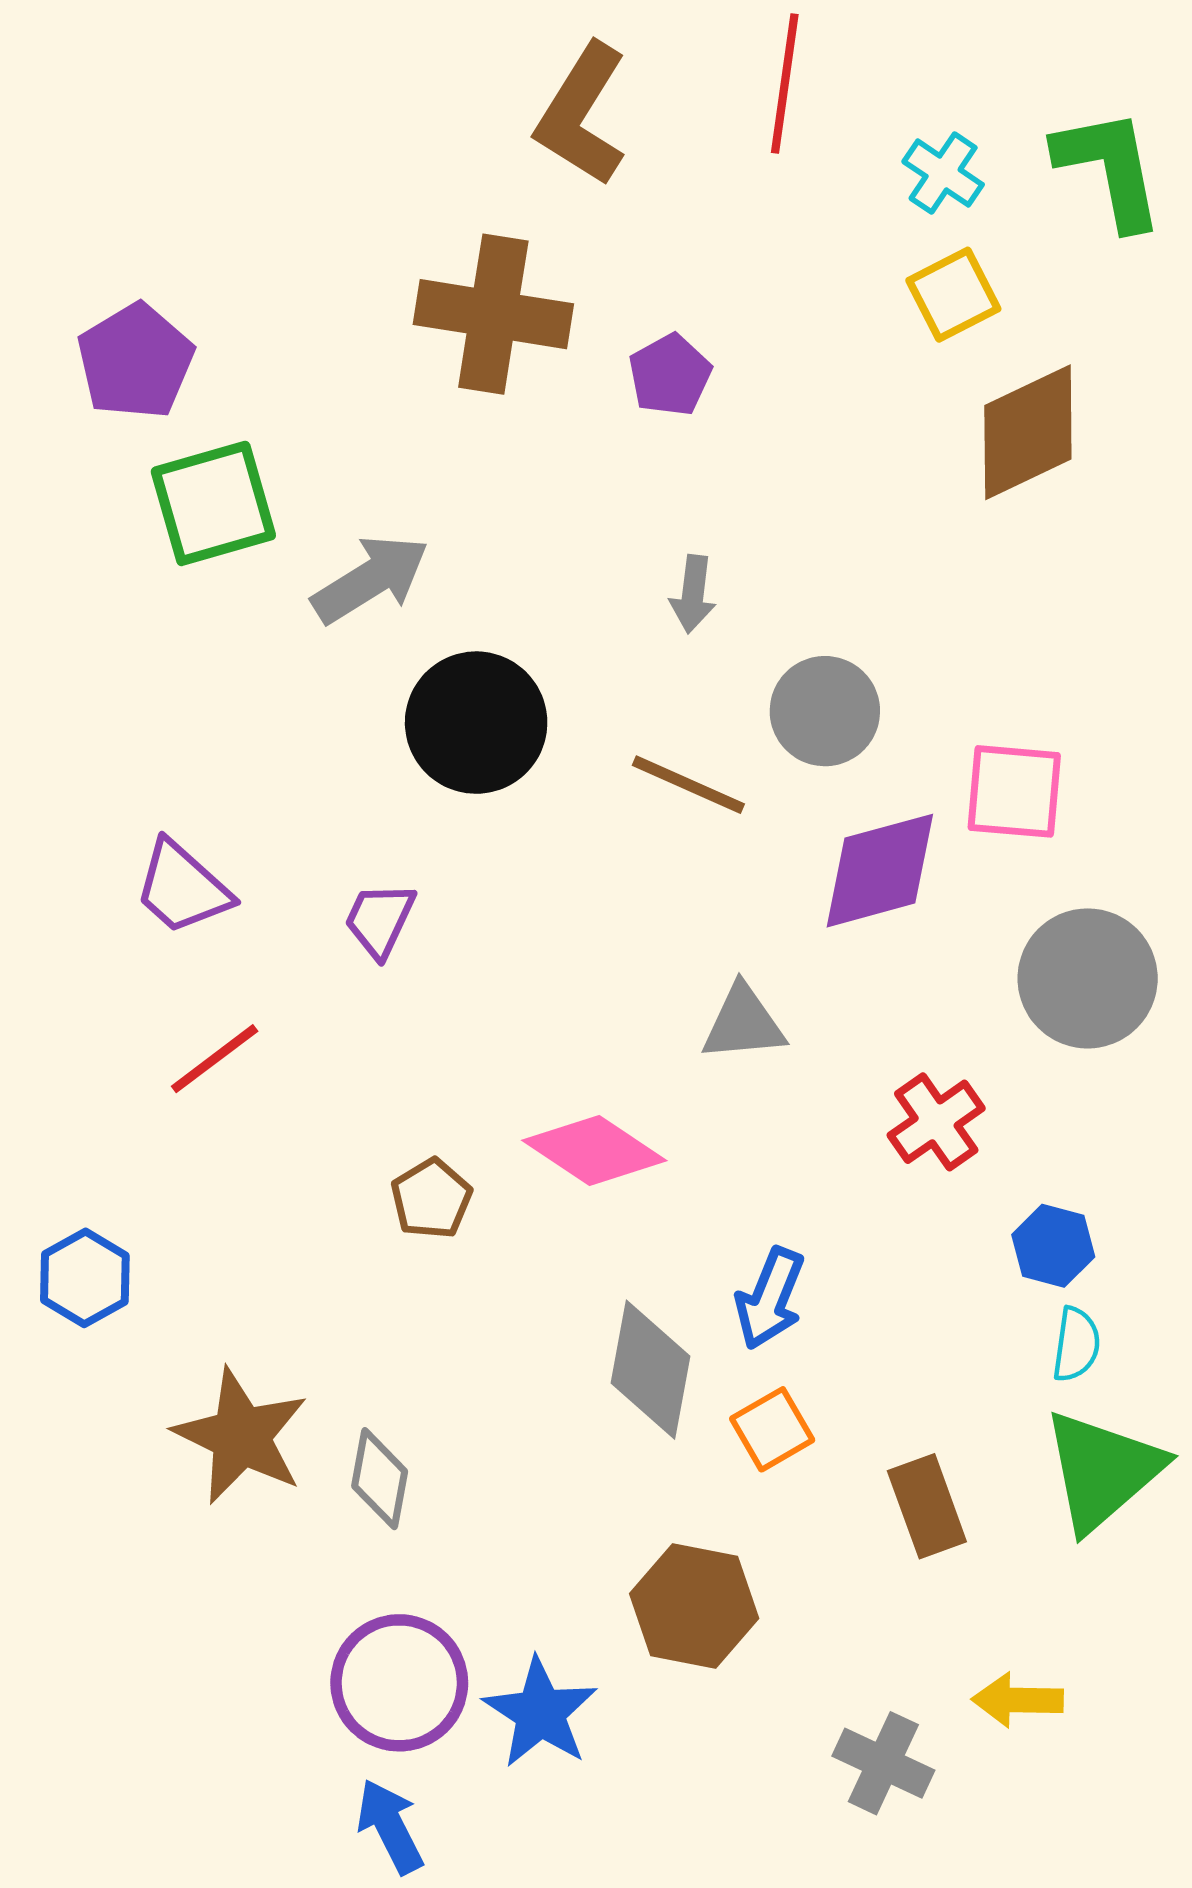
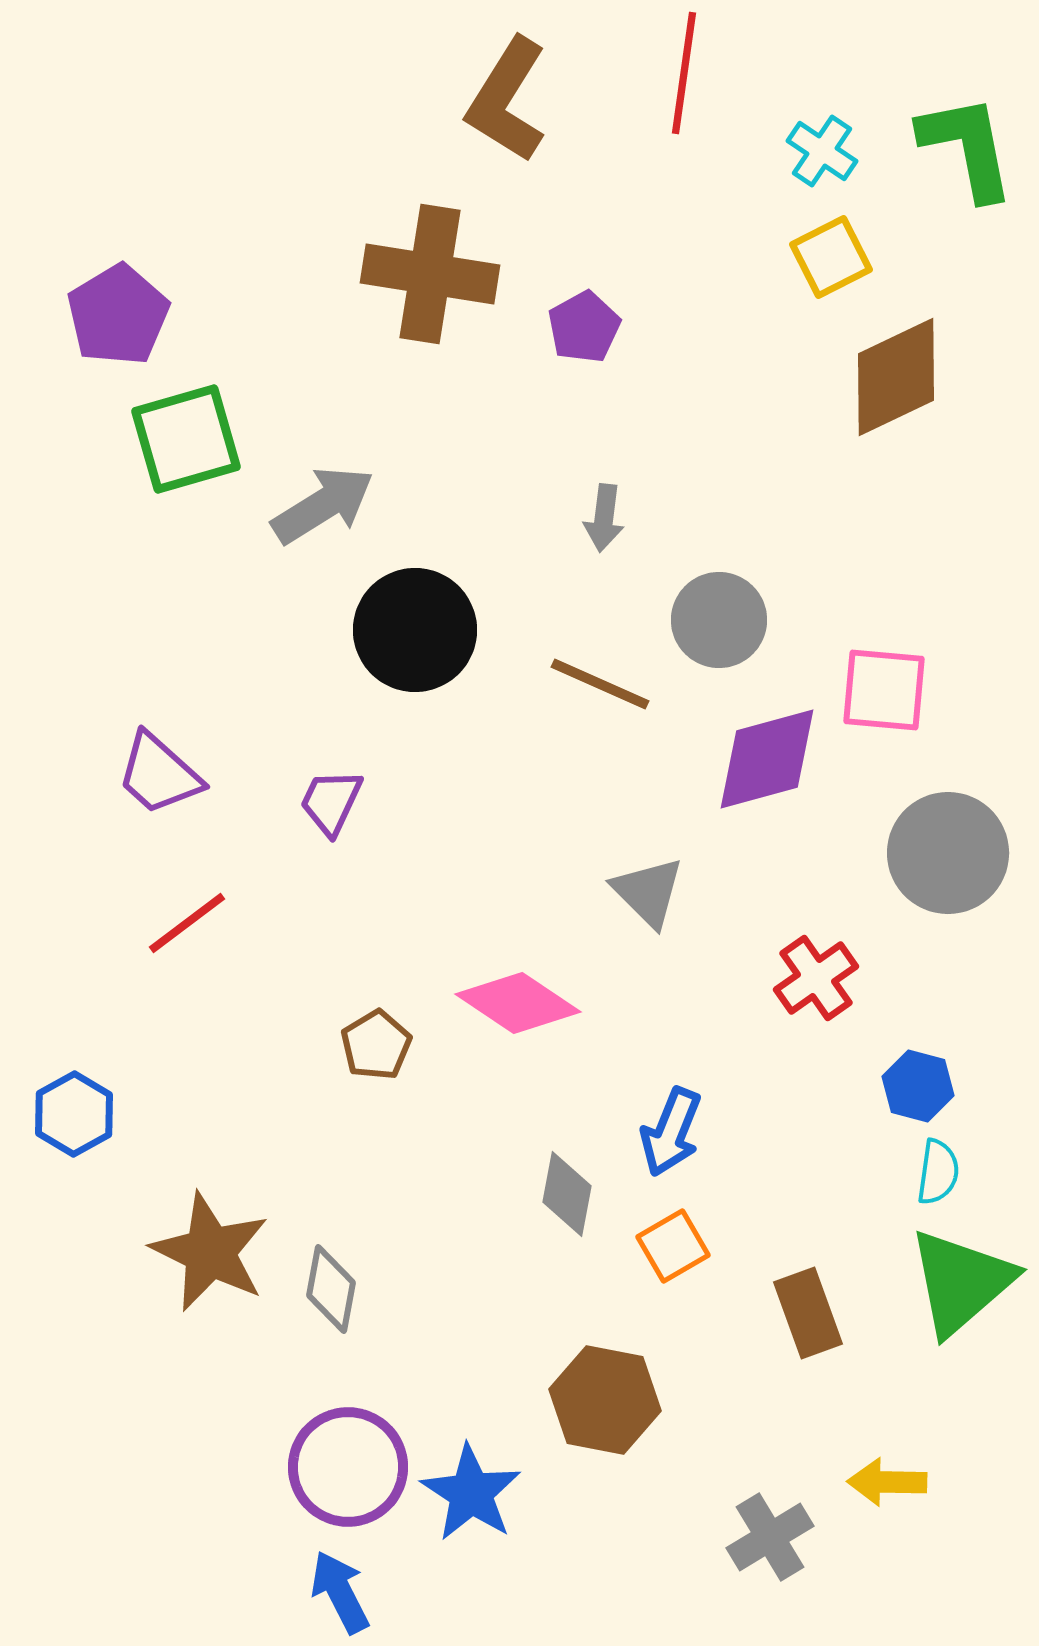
gray triangle: (743, 1023) -> (648, 892), turned 50
gray diamond: (650, 1370) -> (567, 1194), size x0.7
gray cross: (883, 1763) -> (770, 1537), turned 34

